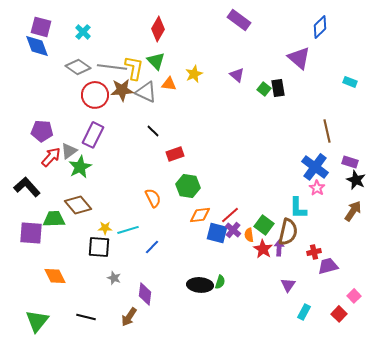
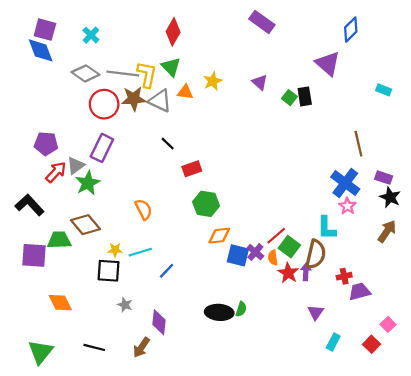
orange semicircle: (153, 198) -> (144, 209), moved
red line: (230, 215) -> (276, 236), moved

